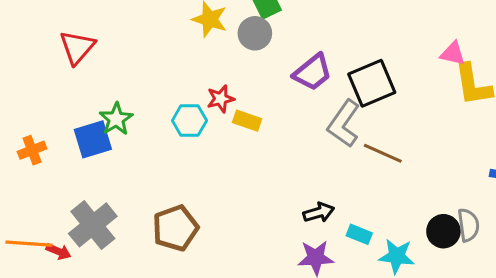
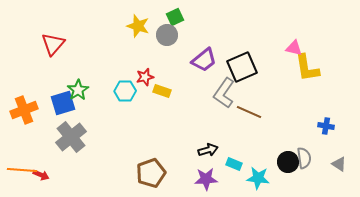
orange cross: (32, 150) -> (24, 110), size x1.5
gray cross: (93, 225) -> (71, 137), moved
brown pentagon: (175, 228) -> (151, 173), moved

